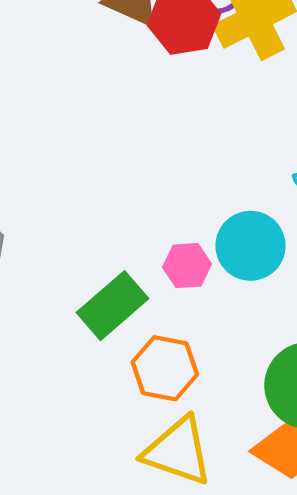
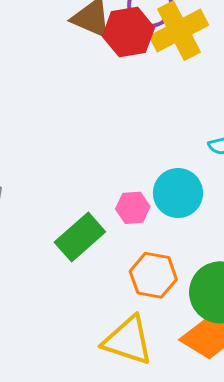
orange hexagon: (165, 368) -> (153, 275), moved

